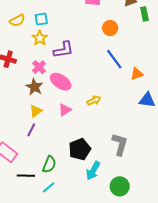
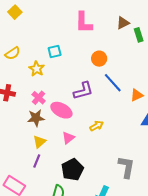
cyan square: (41, 19) -> (55, 51), moved
orange circle: (110, 28) -> (99, 59), moved
purple L-shape: (63, 50) -> (83, 91), moved
brown star: (34, 87) -> (36, 118), turned -30
black pentagon: (80, 149) -> (72, 170), moved

